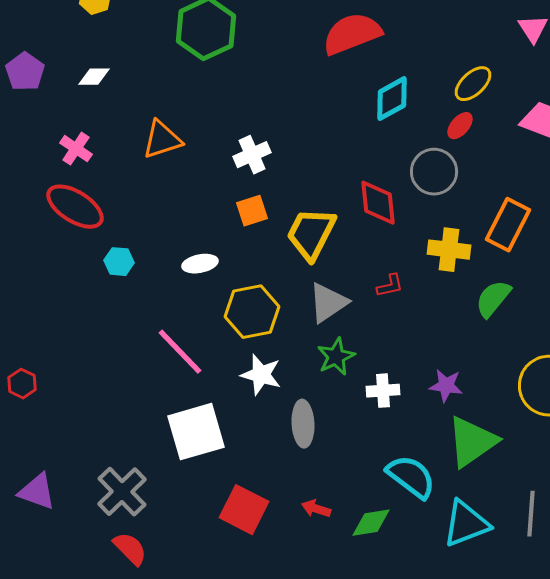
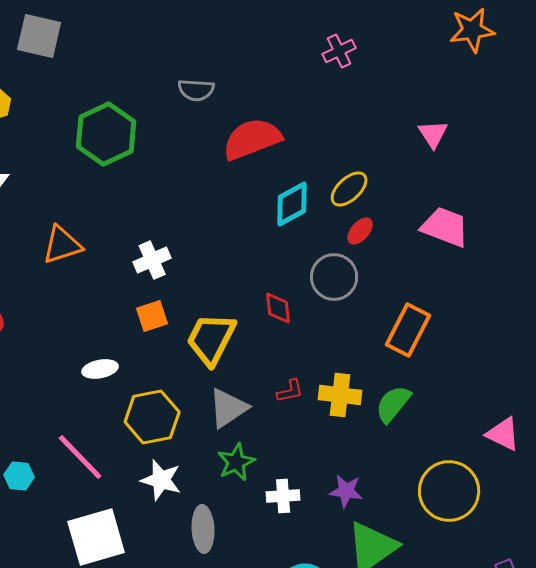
yellow ellipse: (473, 84) -> (349, 189), moved
red diamond: (378, 203) -> (278, 308), size x0.7
yellow cross: (449, 250) -> (340, 395), moved
cyan hexagon: (119, 262) -> (19, 476), moved

